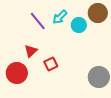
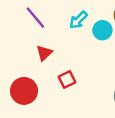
purple line: (38, 21) -> (35, 18), moved
red triangle: (31, 51) -> (44, 53), moved

